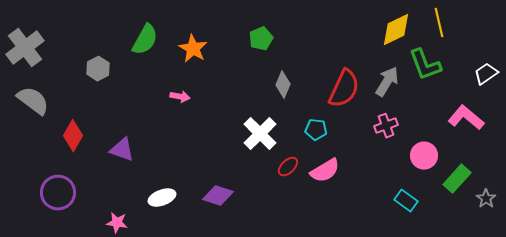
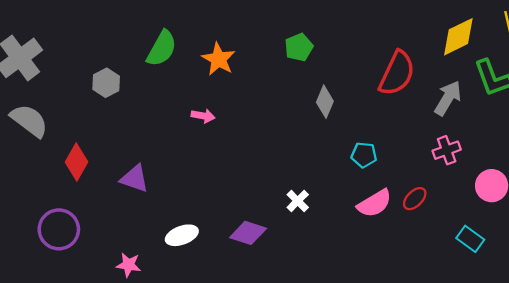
red semicircle: (344, 89) -> (397, 73), moved
white cross: (260, 134) -> (298, 201), moved, size x0.6
red ellipse: (288, 167) -> (415, 199), moved

